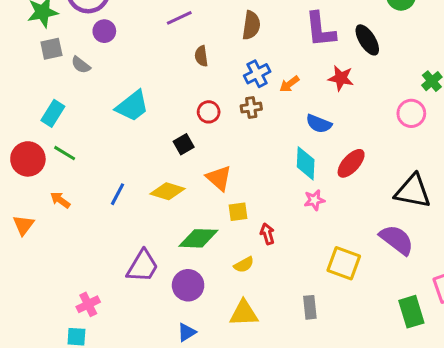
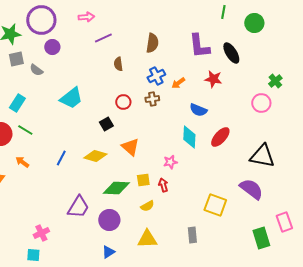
pink star: (314, 200) -> (170, 162), moved
yellow square: (238, 212) -> (143, 180), moved

